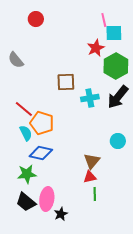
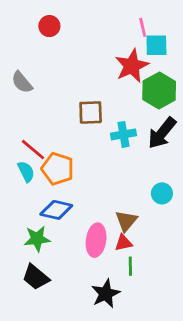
red star: (96, 48) -> (132, 66), size x1.4
cyan semicircle: (26, 133) -> (26, 171), moved
pink ellipse: (47, 199) -> (96, 240), moved
black star: (61, 214) -> (106, 294), moved, size x1.5

